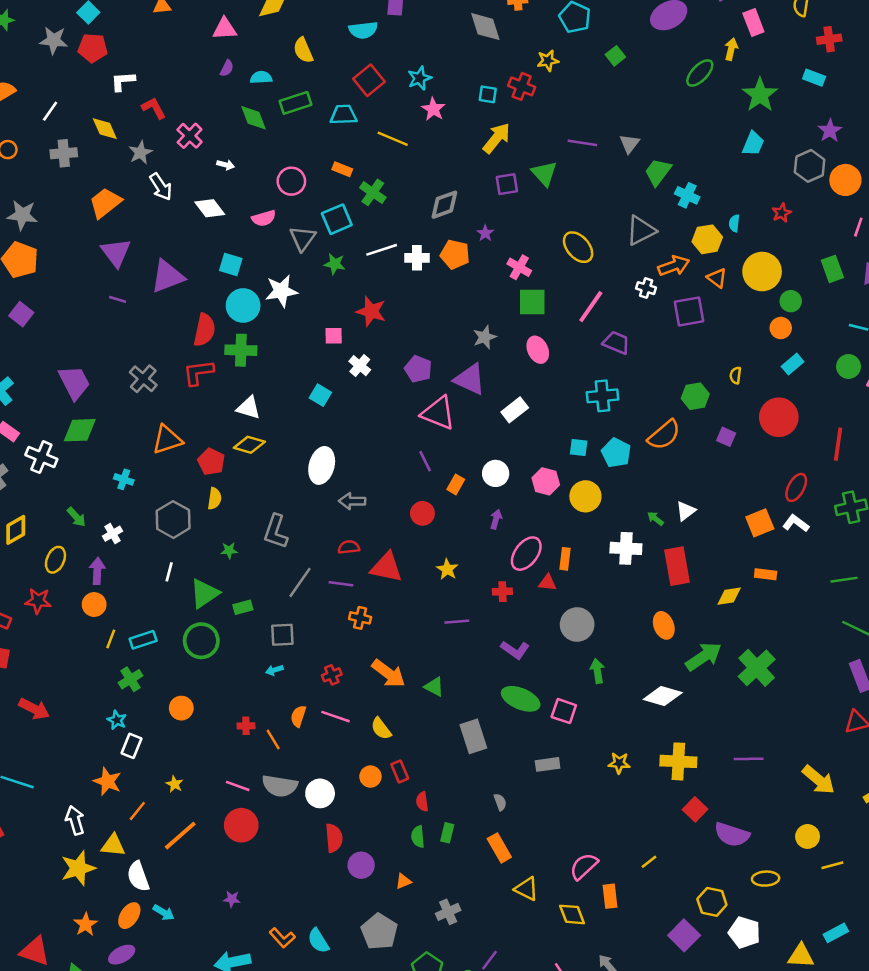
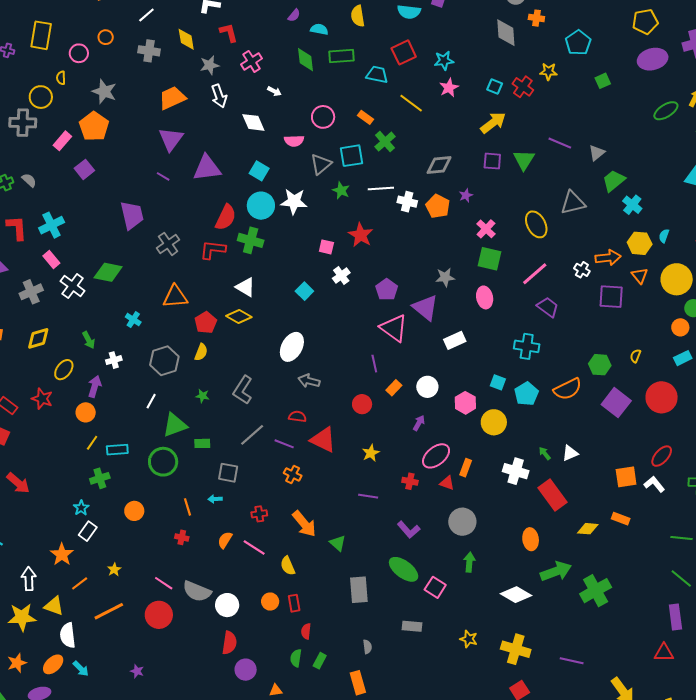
gray triangle: (641, 230) -> (573, 203), moved
purple trapezoid: (74, 382) -> (132, 215), moved
purple square: (726, 437) -> (616, 403), size x1.8
red rectangle: (677, 566) -> (552, 495), turned -40
orange line: (273, 739) -> (187, 507), moved

